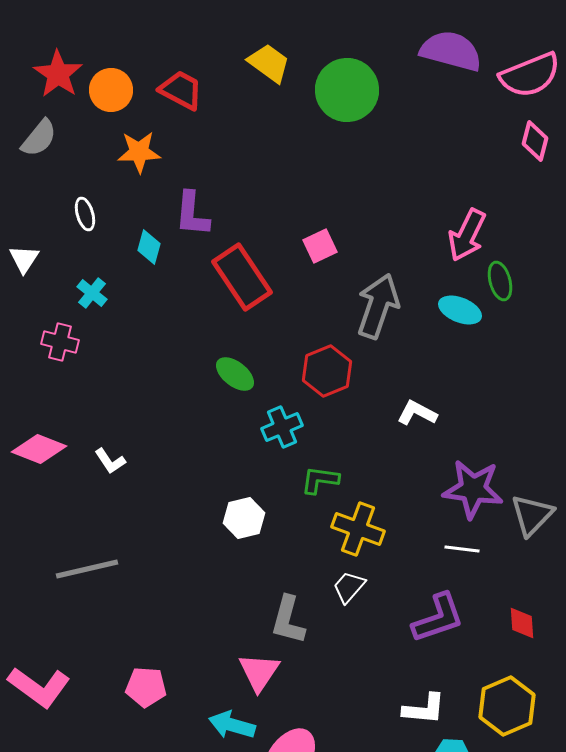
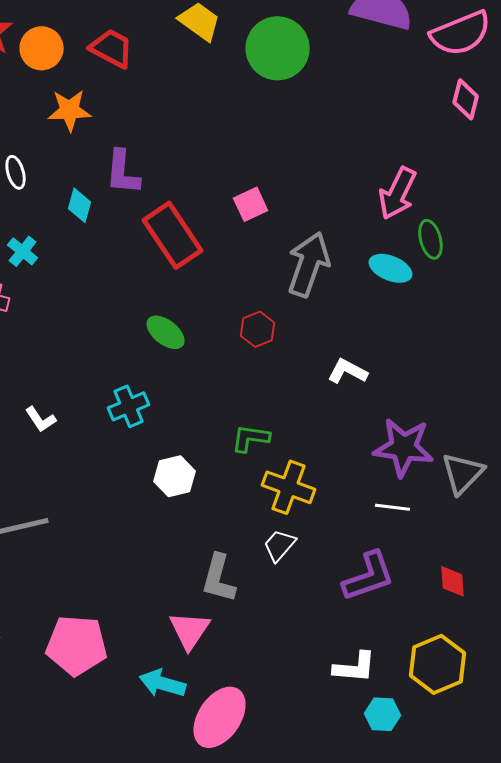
red hexagon: (327, 371) -> (258, 329), size x0.7
cyan cross: (282, 427) -> (129, 406), moved
pink pentagon: (146, 687) -> (77, 645), size x1.5

